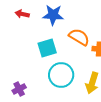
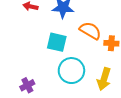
cyan square: (47, 48) -> (57, 42), turned 30

